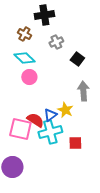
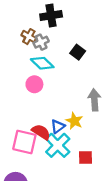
gray cross: (56, 42) -> (41, 42), moved
cyan diamond: (24, 58) -> (42, 63), moved
black square: (77, 59) -> (78, 52), moved
cyan cross: (50, 132) -> (58, 145), turned -30

